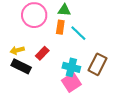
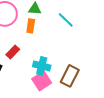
cyan line: (78, 33) -> (66, 20), moved
brown rectangle: (97, 64) -> (70, 76), moved

